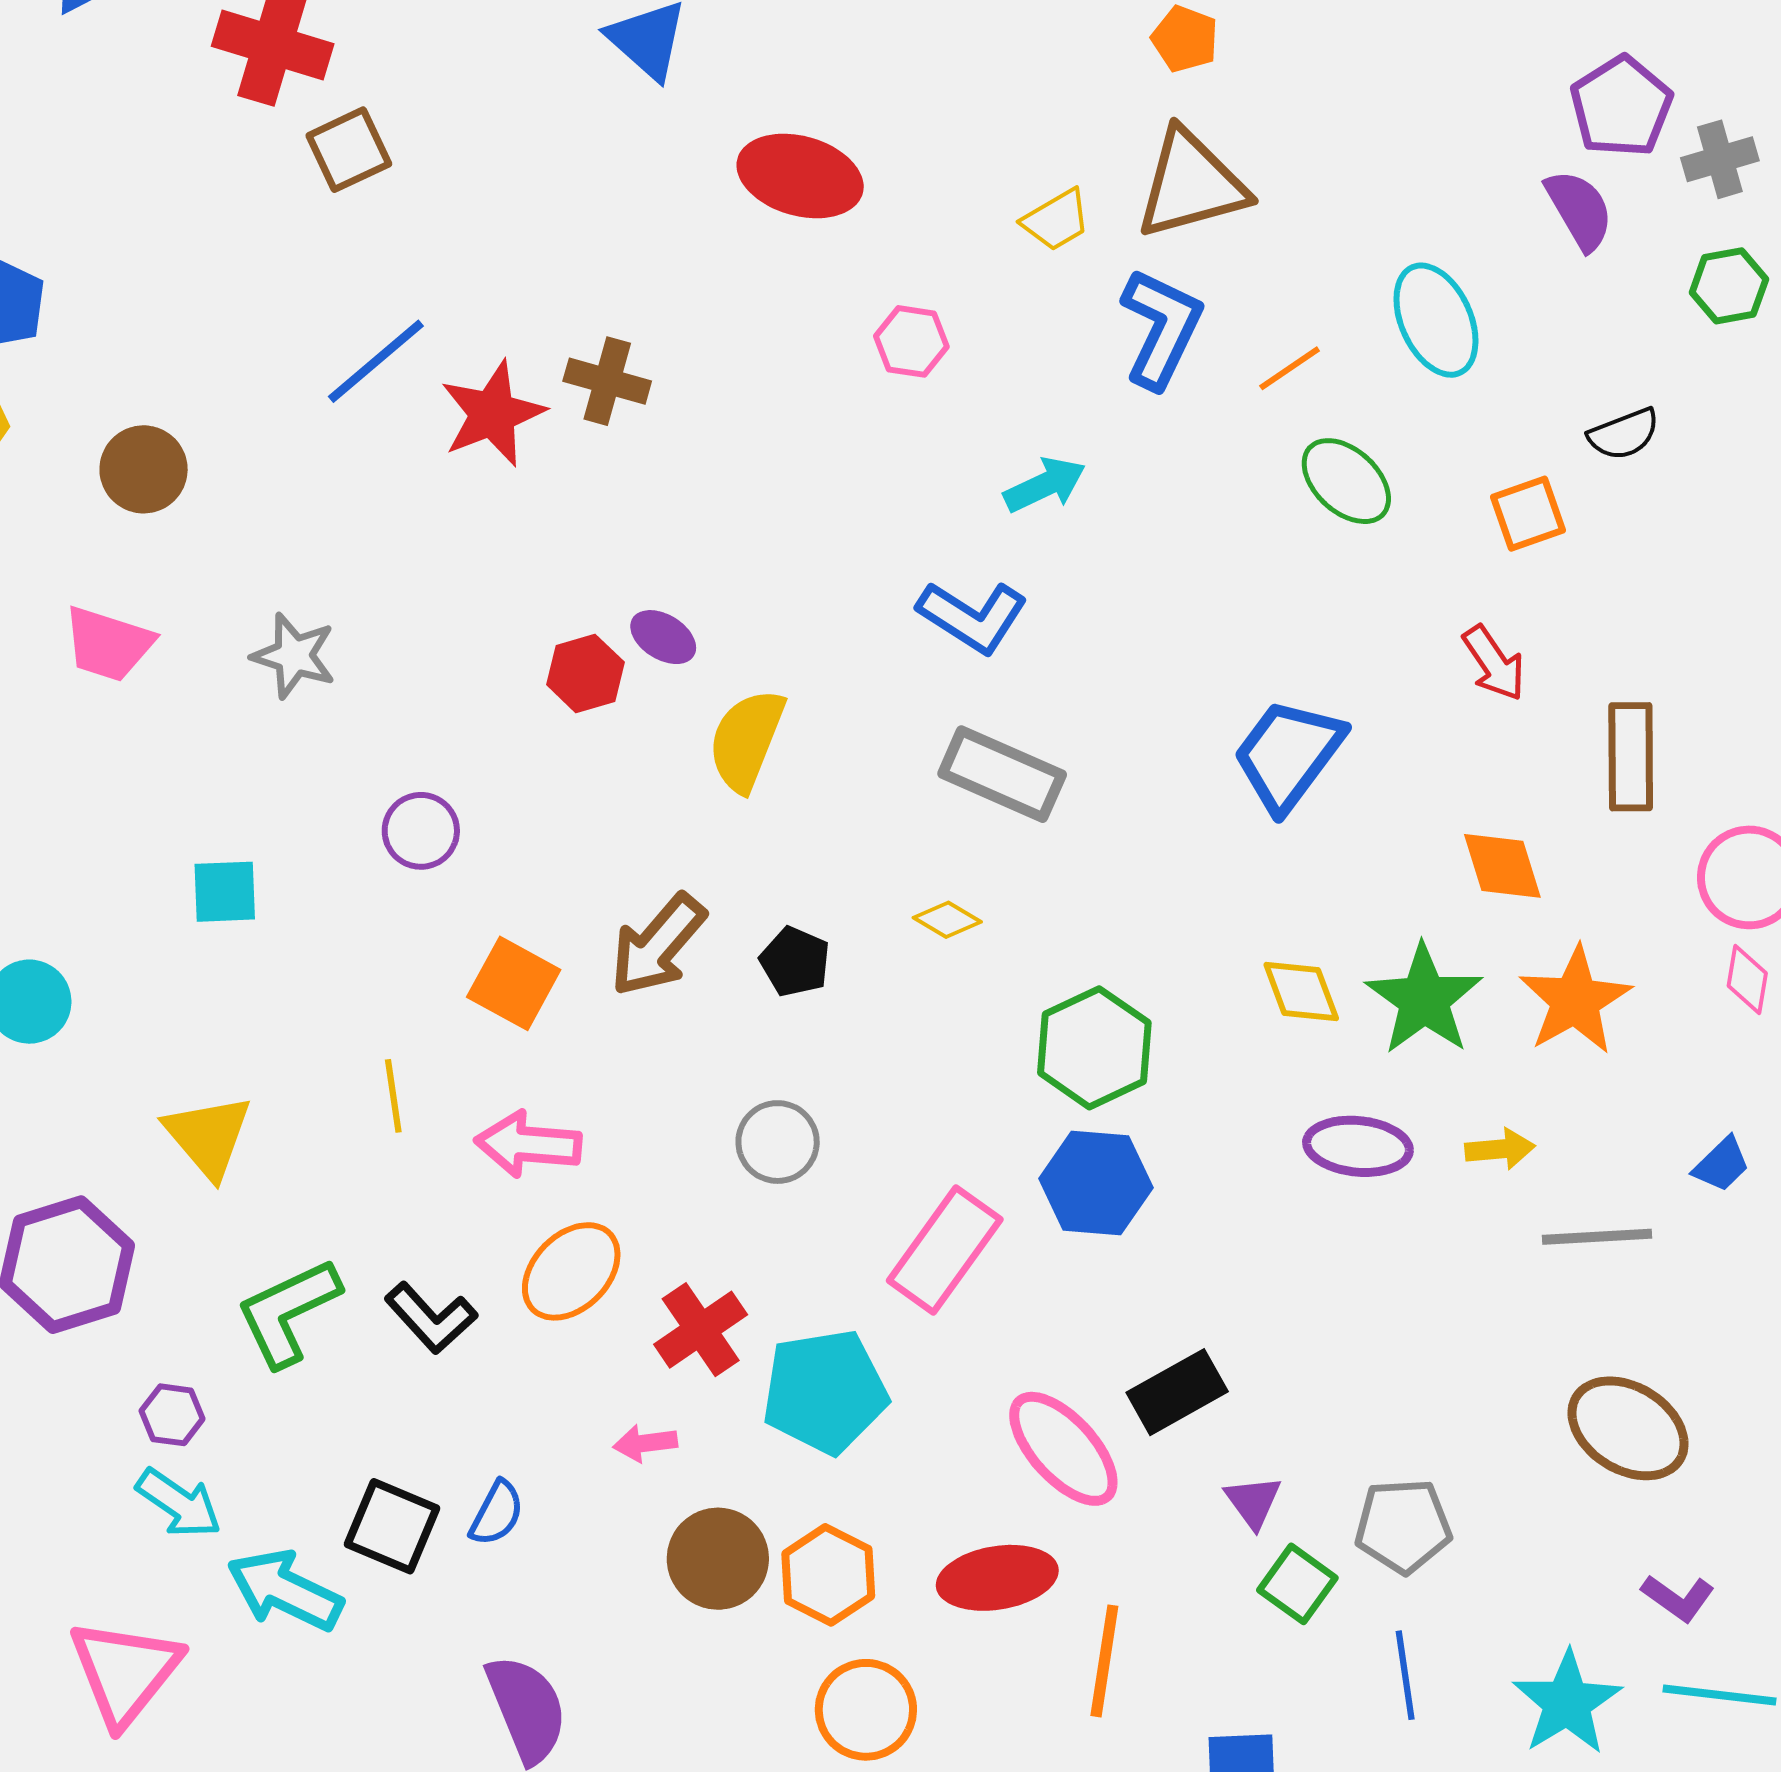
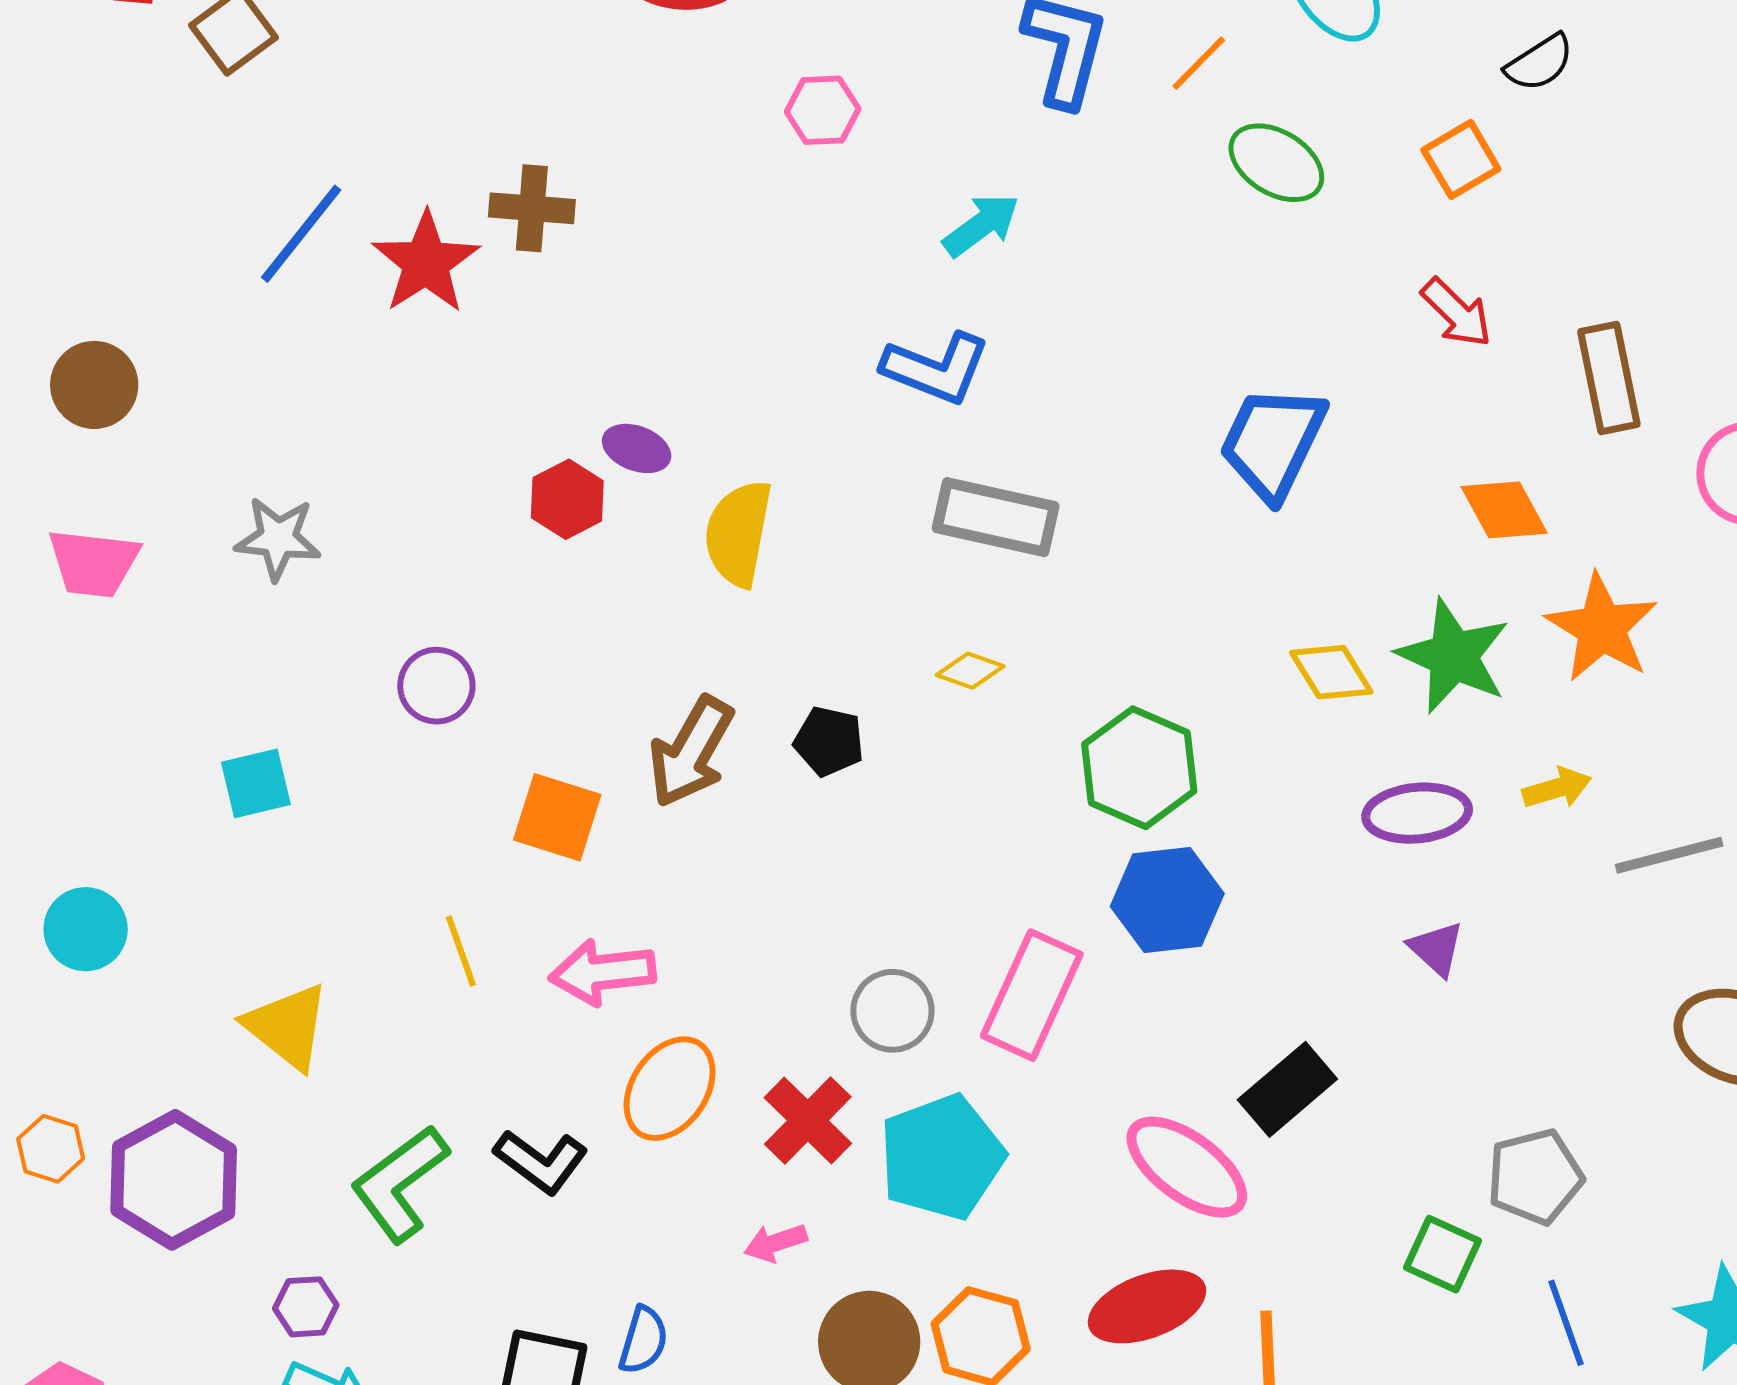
gray circle: (778, 1142) -> (892, 1011), moved
purple triangle: (1253, 1502) -> (1436, 949), moved

